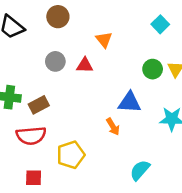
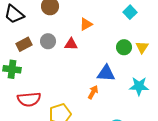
orange triangle: (104, 40) -> (86, 24), turned 40
brown rectangle: (39, 105) -> (24, 44), moved
orange arrow: (113, 127) -> (93, 92), turned -120

